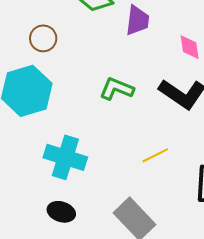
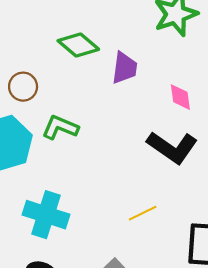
green L-shape: (117, 89) -> (60, 127), moved

